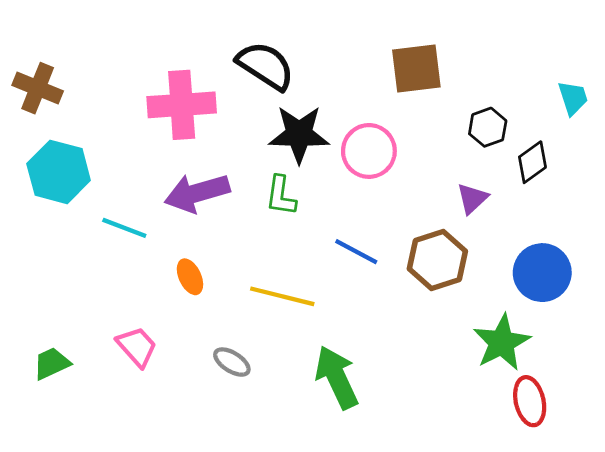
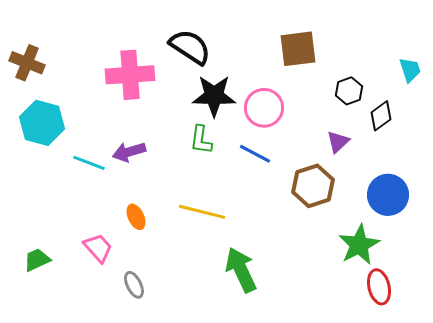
purple arrow: (197, 193) -> (129, 152), moved, size x0.7
blue line: (356, 252) -> (255, 154), moved
orange ellipse: (190, 277) -> (136, 217), moved
gray ellipse: (232, 362) -> (134, 285), moved, turned 32

